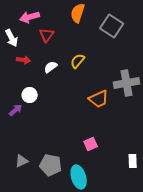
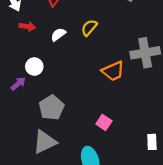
pink square: (91, 144) -> (104, 122), turned -32
gray triangle: (22, 161) -> (45, 142), moved, size x1.6
gray pentagon: (51, 165) -> (51, 108), moved, turned 30

